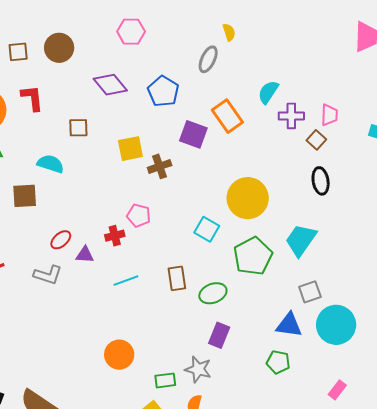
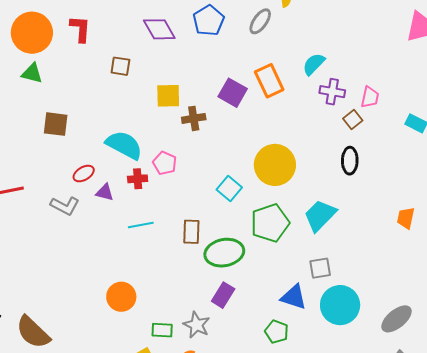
blue pentagon: (163, 91) -> (209, 21), moved
cyan semicircle: (51, 164) -> (124, 145), moved, size x1.4
green ellipse: (213, 293) -> (224, 253), size x1.4

